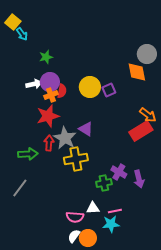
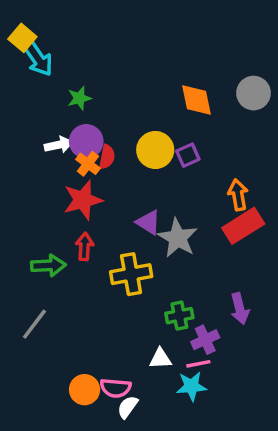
cyan arrow: (22, 34) -> (38, 59), size x1.5
orange diamond: (137, 72) -> (197, 100), moved
orange cross: (51, 95) -> (88, 164), turned -32
orange arrow: (148, 115) -> (238, 195), moved, turned -138
gray star: (65, 138) -> (178, 238), moved
purple cross: (119, 172) -> (205, 340), moved, turned 35
pink semicircle: (75, 217) -> (116, 388), moved
orange circle: (88, 238) -> (85, 390), moved

